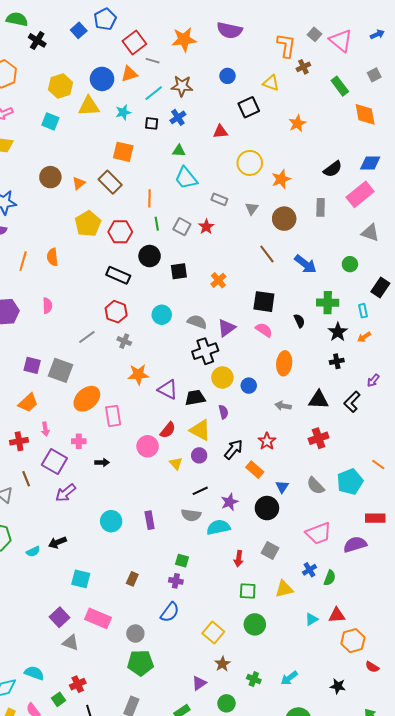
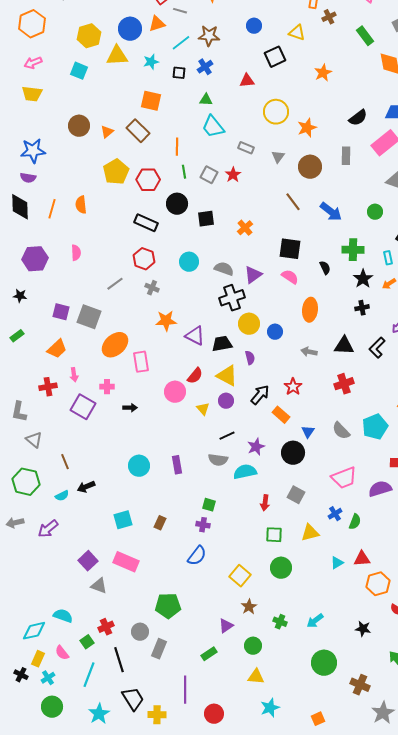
brown line: (26, 479) -> (65, 462), moved
purple arrow: (66, 493) -> (48, 529), moved
cyan square: (81, 579) -> (123, 520), moved, turned -30
gray circle: (135, 634) -> (140, 632), moved

